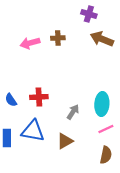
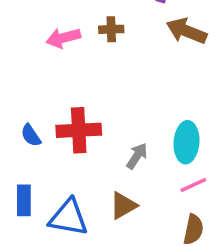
red cross: (39, 97) -> (79, 130), size x1.4
blue triangle: (33, 131) -> (68, 218), moved

